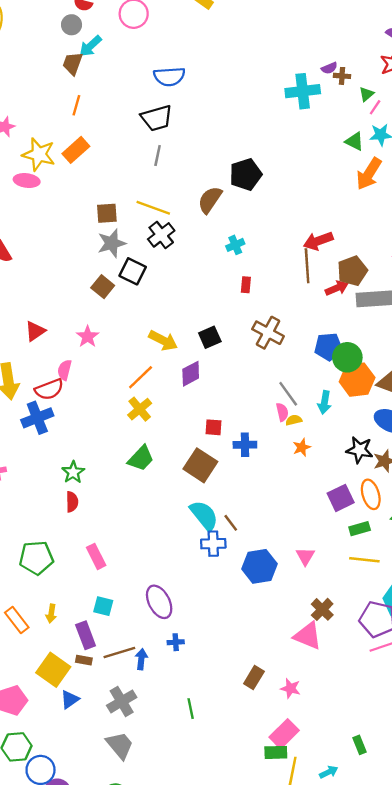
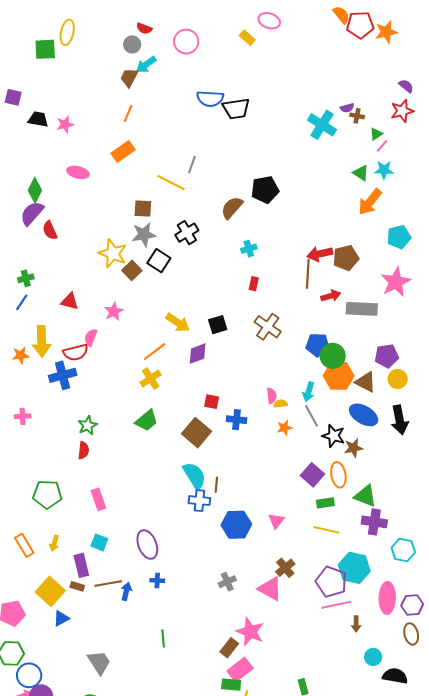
cyan cross: (303, 91) -> (322, 125), turned 32
black trapezoid: (157, 118) -> (236, 109), moved
yellow star: (39, 154) -> (113, 253), moved
yellow line: (153, 208) -> (171, 183), moved
brown pentagon: (352, 271) -> (346, 258), moved
red triangle: (35, 331) -> (70, 301), turned 42
gray line: (288, 394) -> (312, 416), moved
purple square: (341, 498) -> (312, 475), turned -30
brown line: (231, 523) -> (216, 485), turned 35
brown rectangle: (254, 677) -> (229, 648), moved
pink star: (290, 688) -> (250, 632), size x1.6
gray cross: (122, 701) -> (227, 582), moved, size x0.7

